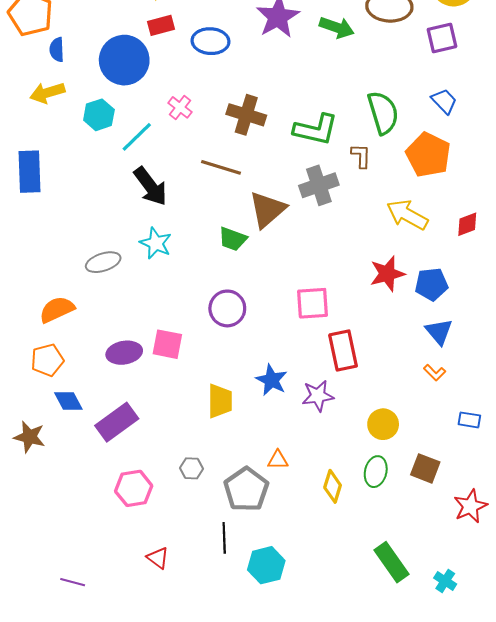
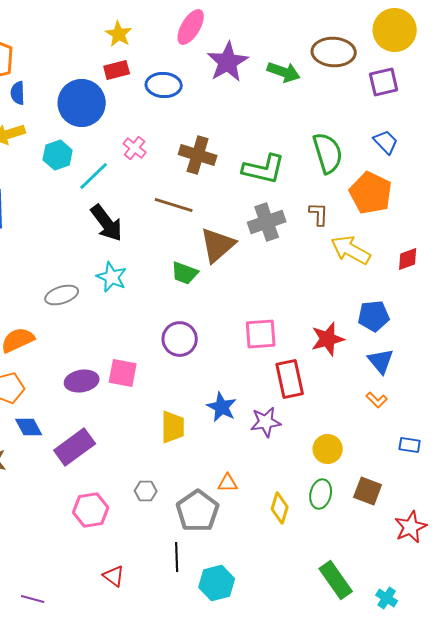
brown L-shape: (361, 156) -> (319, 214), moved
red star: (387, 274) -> (328, 339), moved

